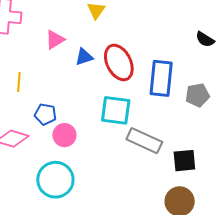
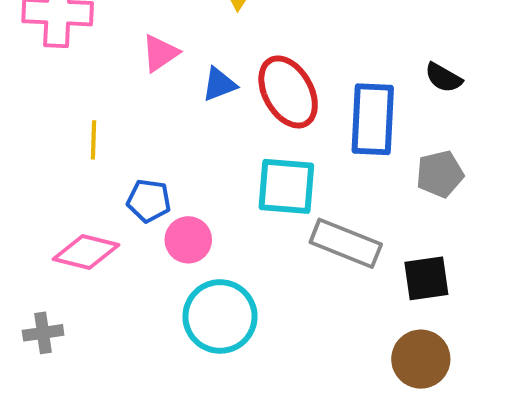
black semicircle: (205, 39) -> (443, 78), moved
gray pentagon: (197, 95) -> (440, 174), moved
cyan circle: (55, 180) -> (220, 316), moved

